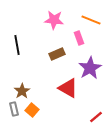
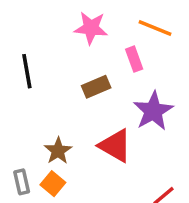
brown star: (22, 91) -> (58, 151), moved

